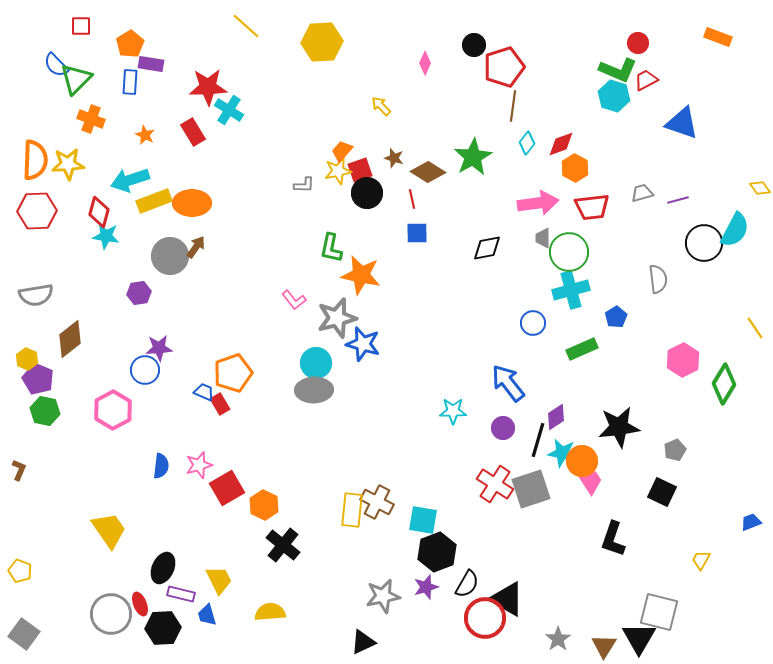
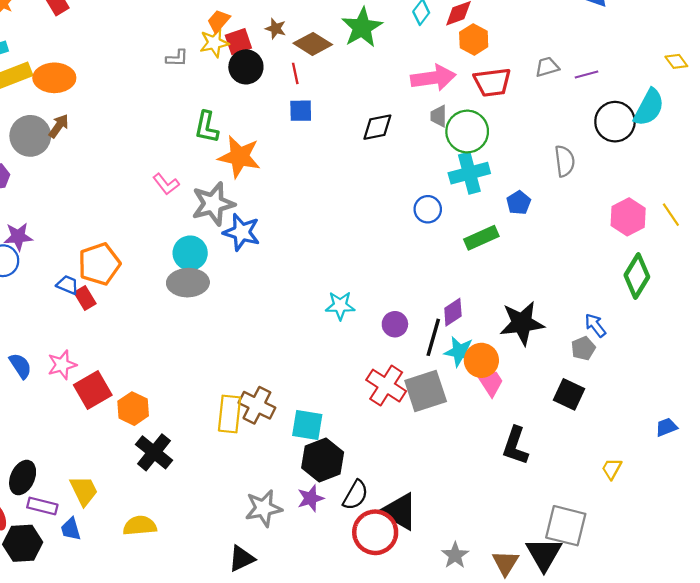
pink hexagon: (683, 360) -> (628, 217), moved
blue arrow: (508, 383) -> (595, 325), moved, size x0.6
blue semicircle: (161, 466) -> (20, 366), turned -40

